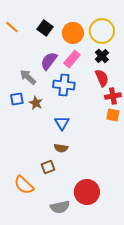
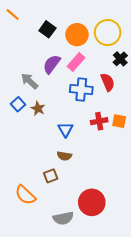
orange line: (12, 27) -> (13, 15), moved
black cross: (102, 56) -> (120, 59), moved
blue cross: (64, 85) -> (81, 89), moved
red cross: (113, 96) -> (99, 121), moved
blue square: (17, 99) -> (18, 104), turned -32

